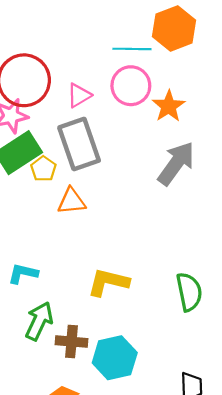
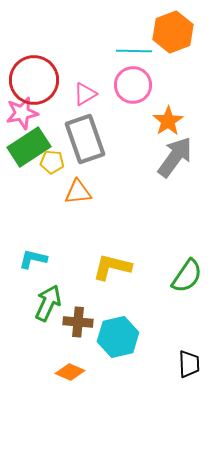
orange star: (169, 106) -> (168, 121), moved
yellow pentagon: (43, 169) -> (52, 162), turned -30
green semicircle: (189, 292) -> (187, 276), turned 45

